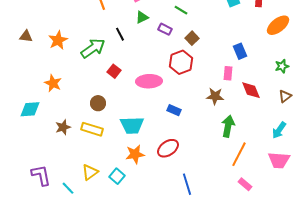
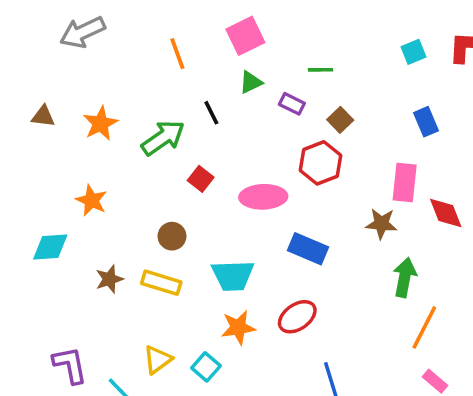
green line: (181, 10) -> (321, 70), turned -32
blue rectangle: (240, 51) -> (426, 122), moved
pink rectangle: (228, 73) -> (405, 183), size x1.5
blue rectangle: (174, 110) -> (308, 249), size x1.5

